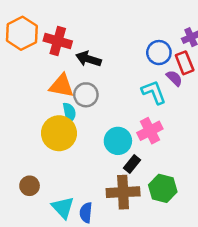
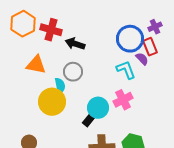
blue circle: (159, 53) -> (130, 39), size x1.4
orange triangle: (62, 86) -> (36, 65), moved
black rectangle: (132, 164) -> (89, 120), moved

